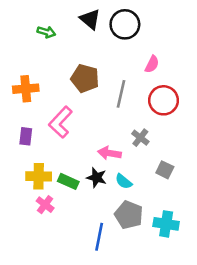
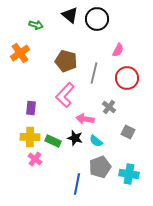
orange cross: (26, 89) -> (20, 53), moved, turned -30
pink L-shape: (61, 122) -> (65, 95), moved
purple rectangle: (26, 136) -> (31, 108), moved
gray pentagon: (129, 215) -> (100, 167), turned 30

